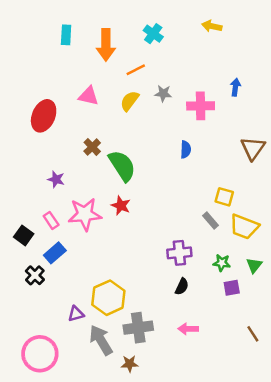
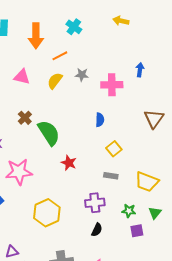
yellow square: (224, 197) -> (114, 149), moved, turned 35
red star: (121, 206) -> (69, 163), moved
gray rectangle: (211, 220) -> (111, 176), moved, turned -40
yellow hexagon: (108, 298) -> (47, 213), moved

